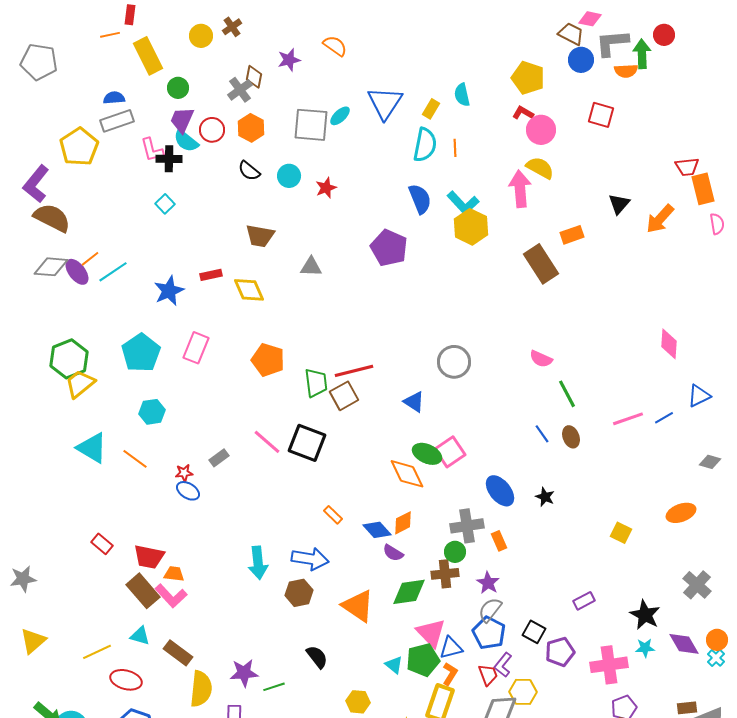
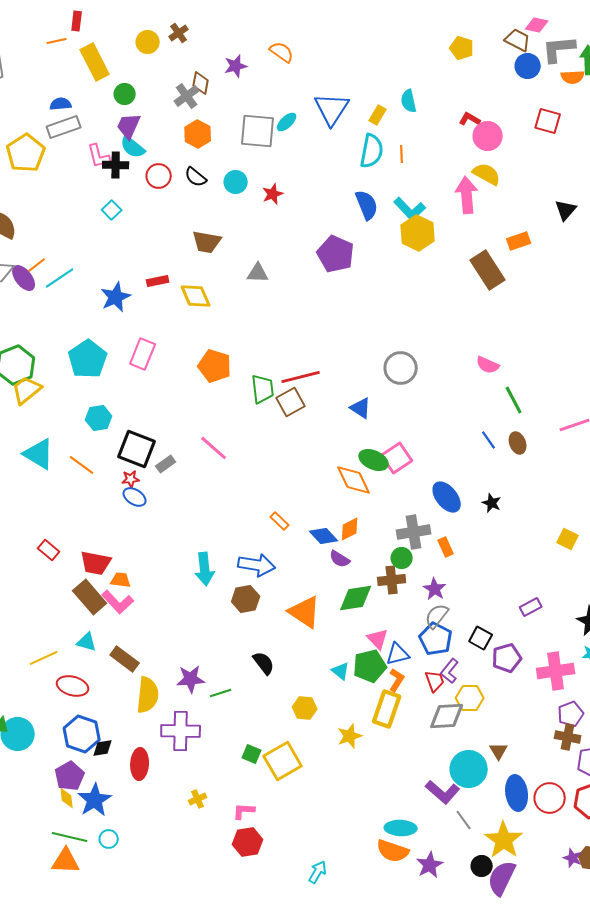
yellow pentagon: (528, 78) -> (462, 48), moved, size x0.7
red circle: (212, 130) -> (159, 176), moved
black square: (307, 443) -> (137, 449), moved
pink triangle: (431, 633) -> (378, 639), size x0.7

